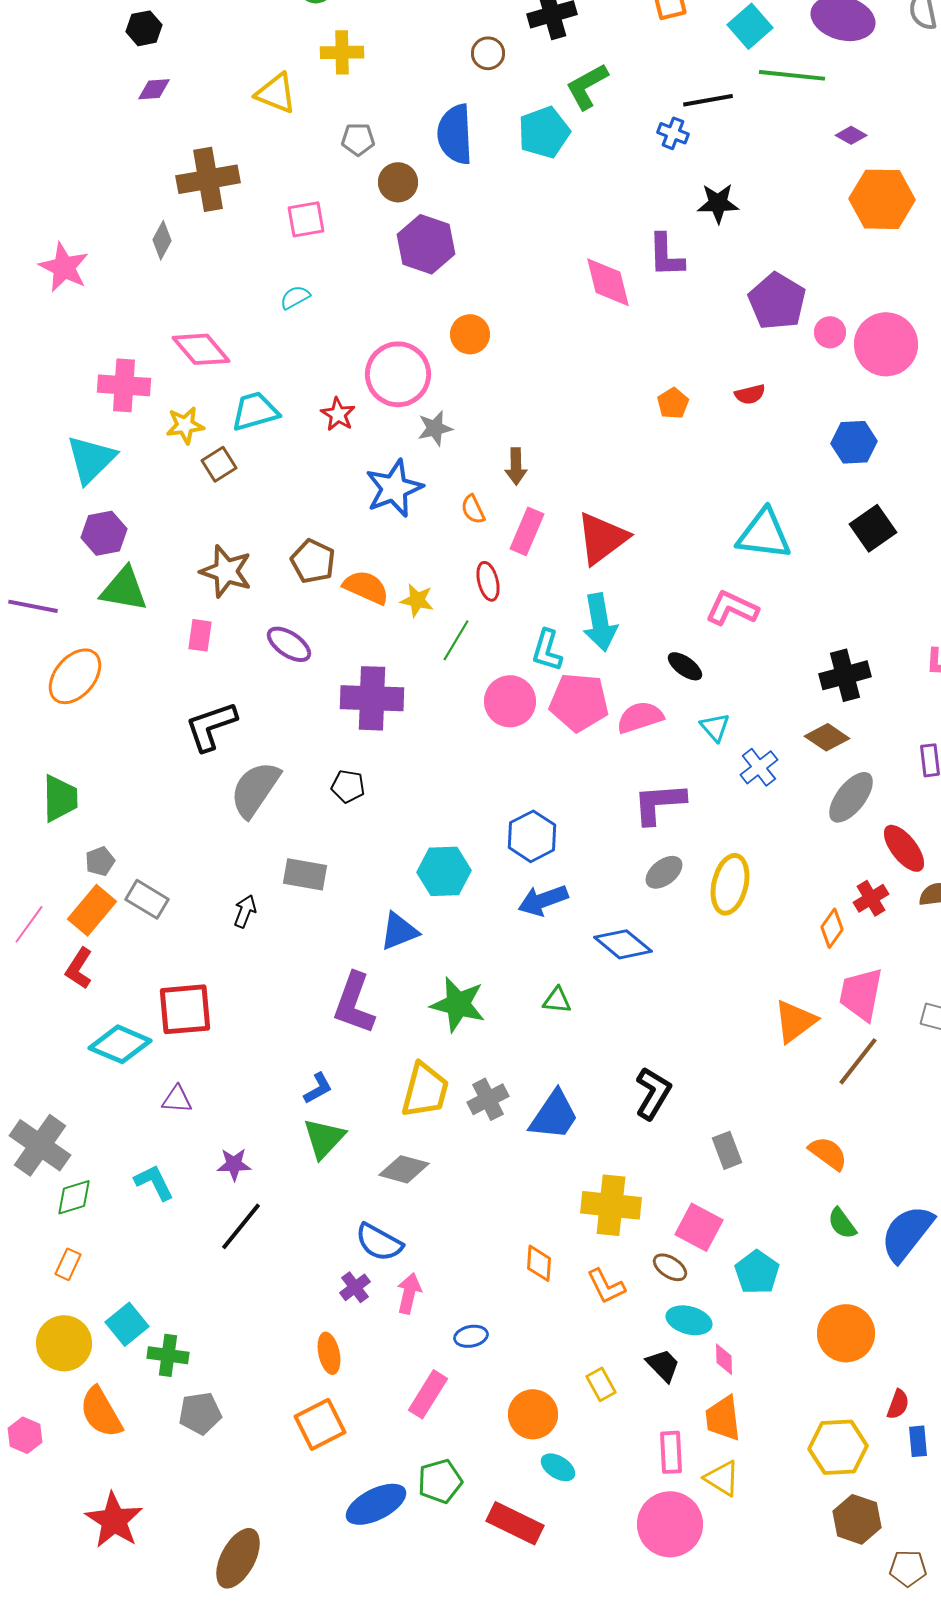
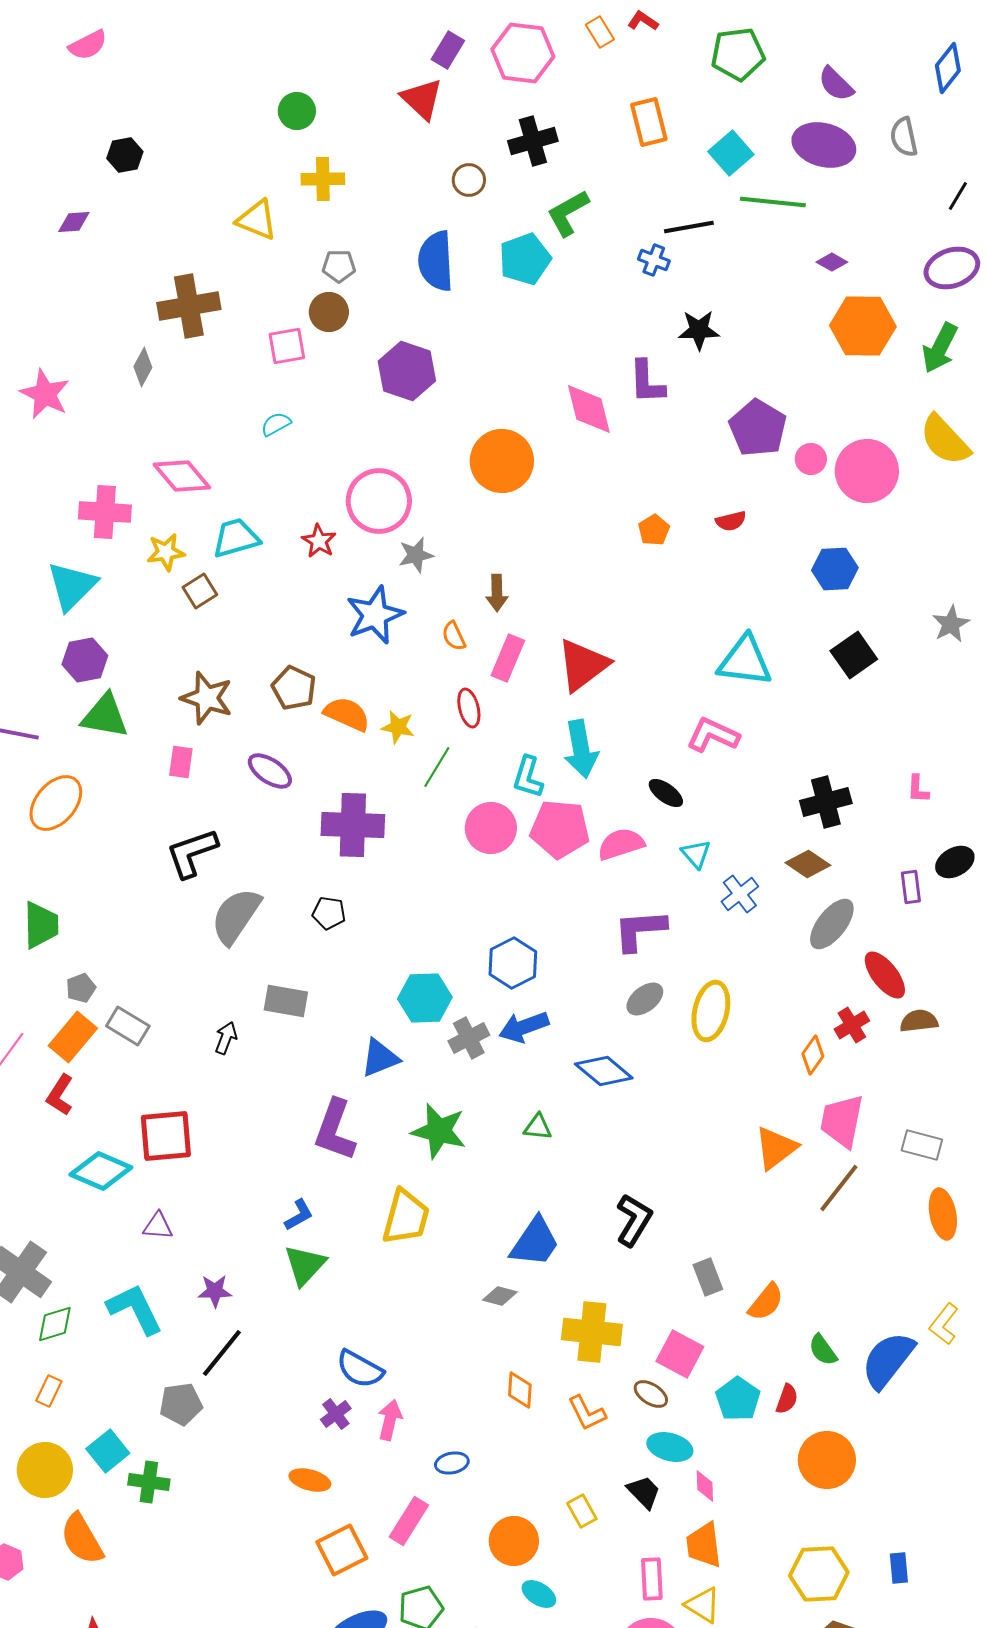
purple diamond: (154, 89) -> (74, 222), moved
brown circle: (398, 182) -> (329, 312), moved
orange circle: (470, 334) -> (502, 461), moved, size x1.6
gray cross: (488, 1099) -> (469, 1038), moved
orange semicircle: (828, 1153) -> (766, 1302), moved, turned 93
gray diamond: (404, 1169) -> (500, 1296), moved, size x0.7
cyan L-shape: (154, 1182) -> (135, 1309), size x1.4
orange ellipse: (329, 1353) -> (310, 1480), turned -63
red semicircle: (898, 1404) -> (787, 1399), moved
gray pentagon: (200, 1413) -> (181, 1404), moved
orange square: (320, 1424) -> (342, 1550), moved

